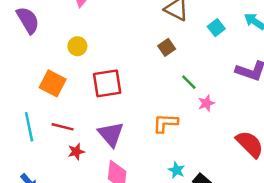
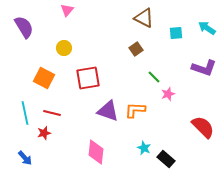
cyan square: (216, 28) -> (176, 33), turned 32
purple triangle: (111, 134) -> (108, 111), moved, turned -30
red star: (76, 152) -> (44, 133), moved

